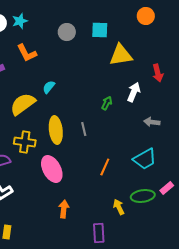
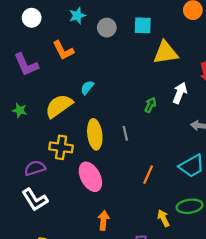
cyan star: (20, 21) -> (77, 16), moved

